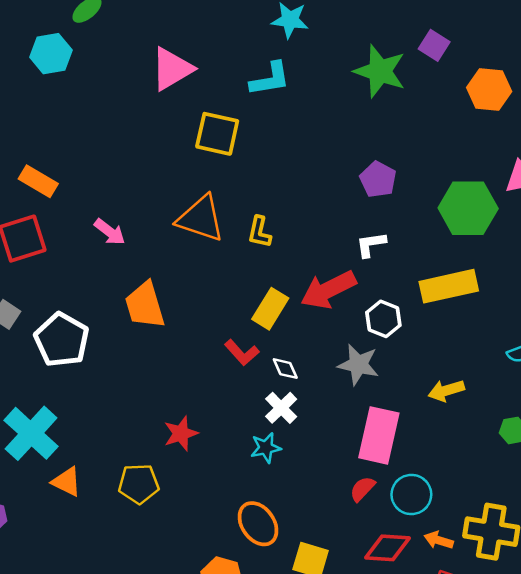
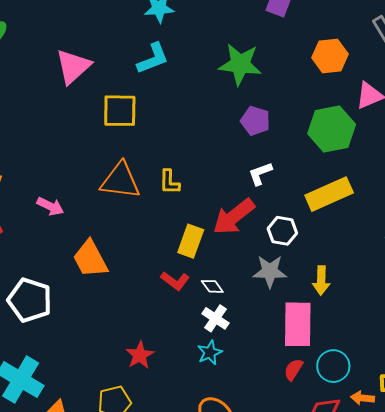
green star: (380, 71) -> (240, 64), moved
orange hexagon: (489, 90) -> (330, 56), moved
yellow arrow: (446, 391) -> (321, 280), moved, turned -60

